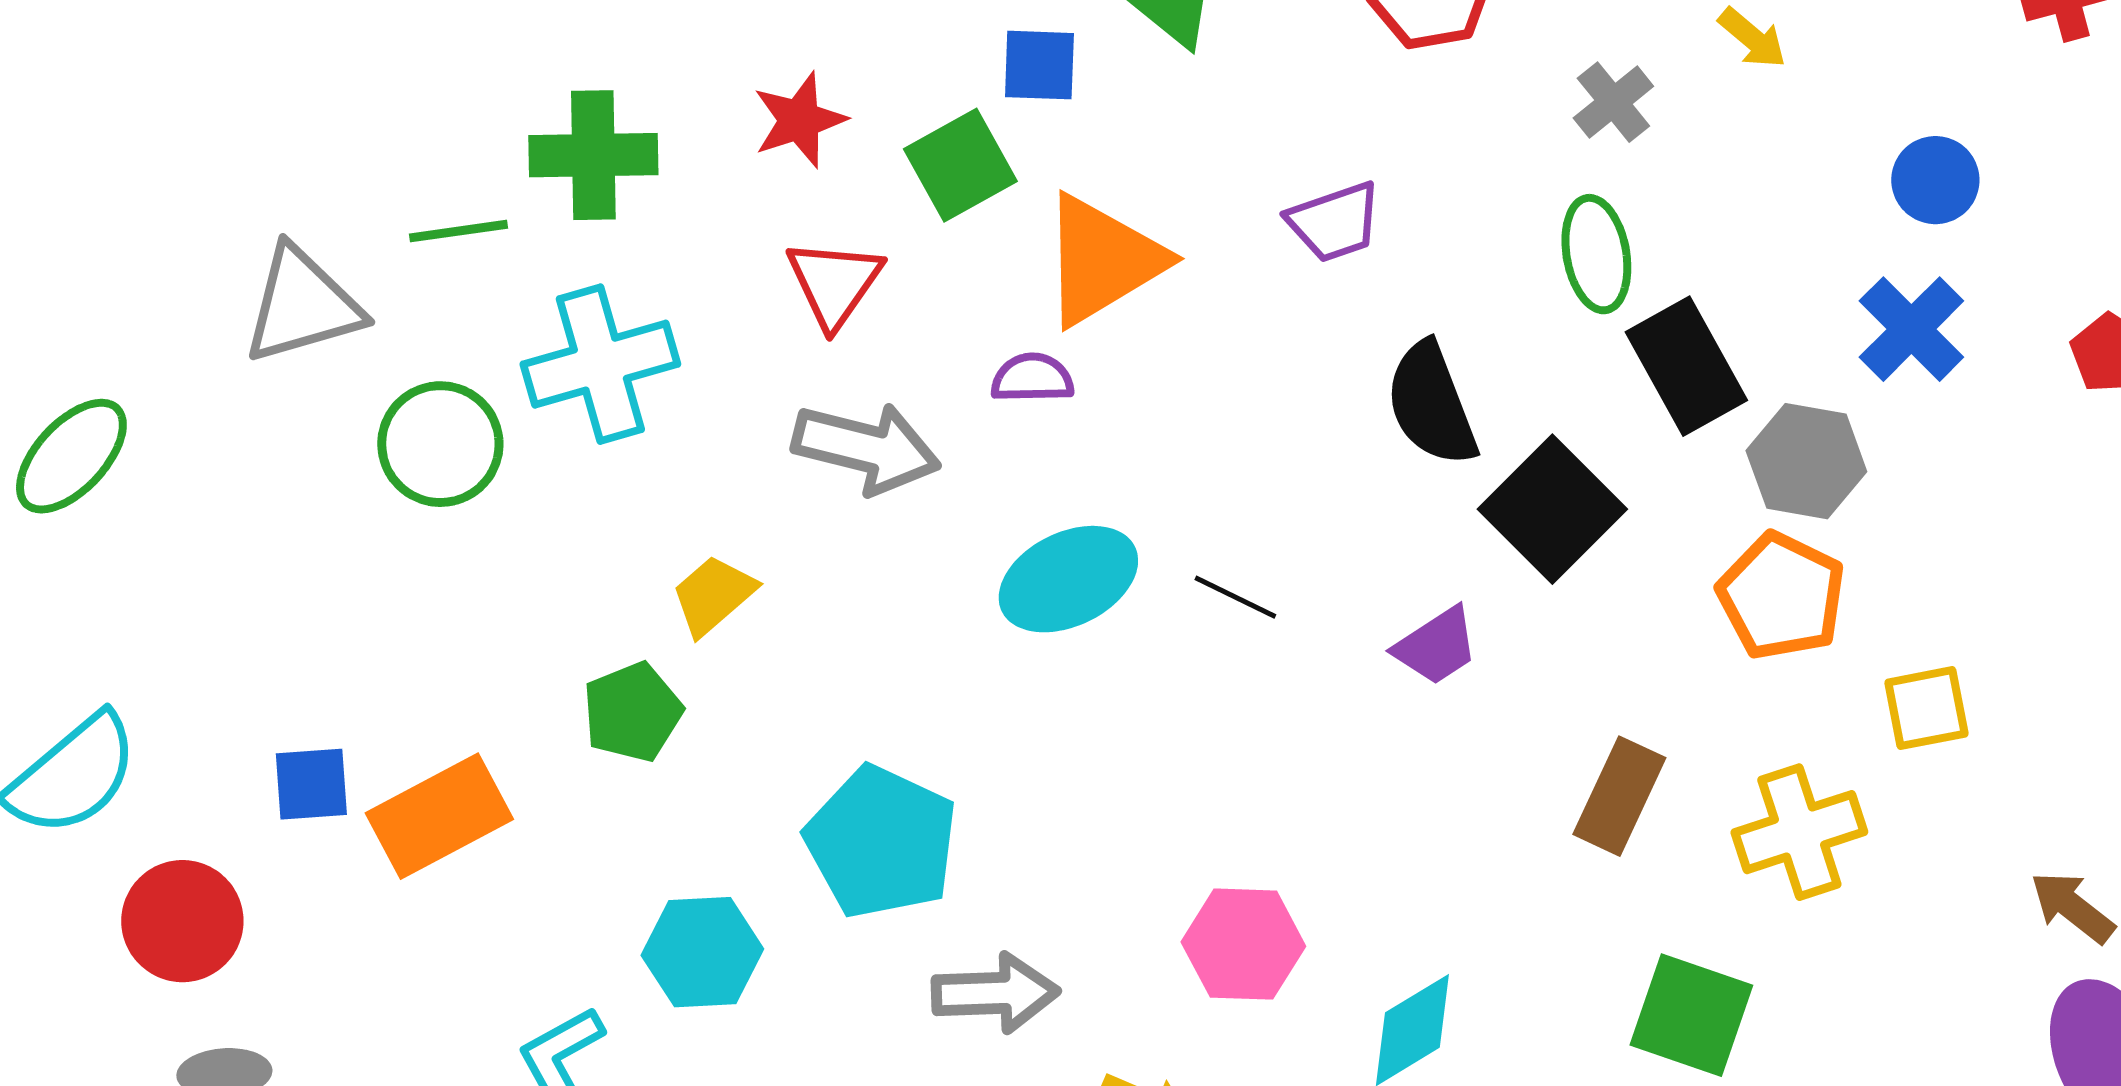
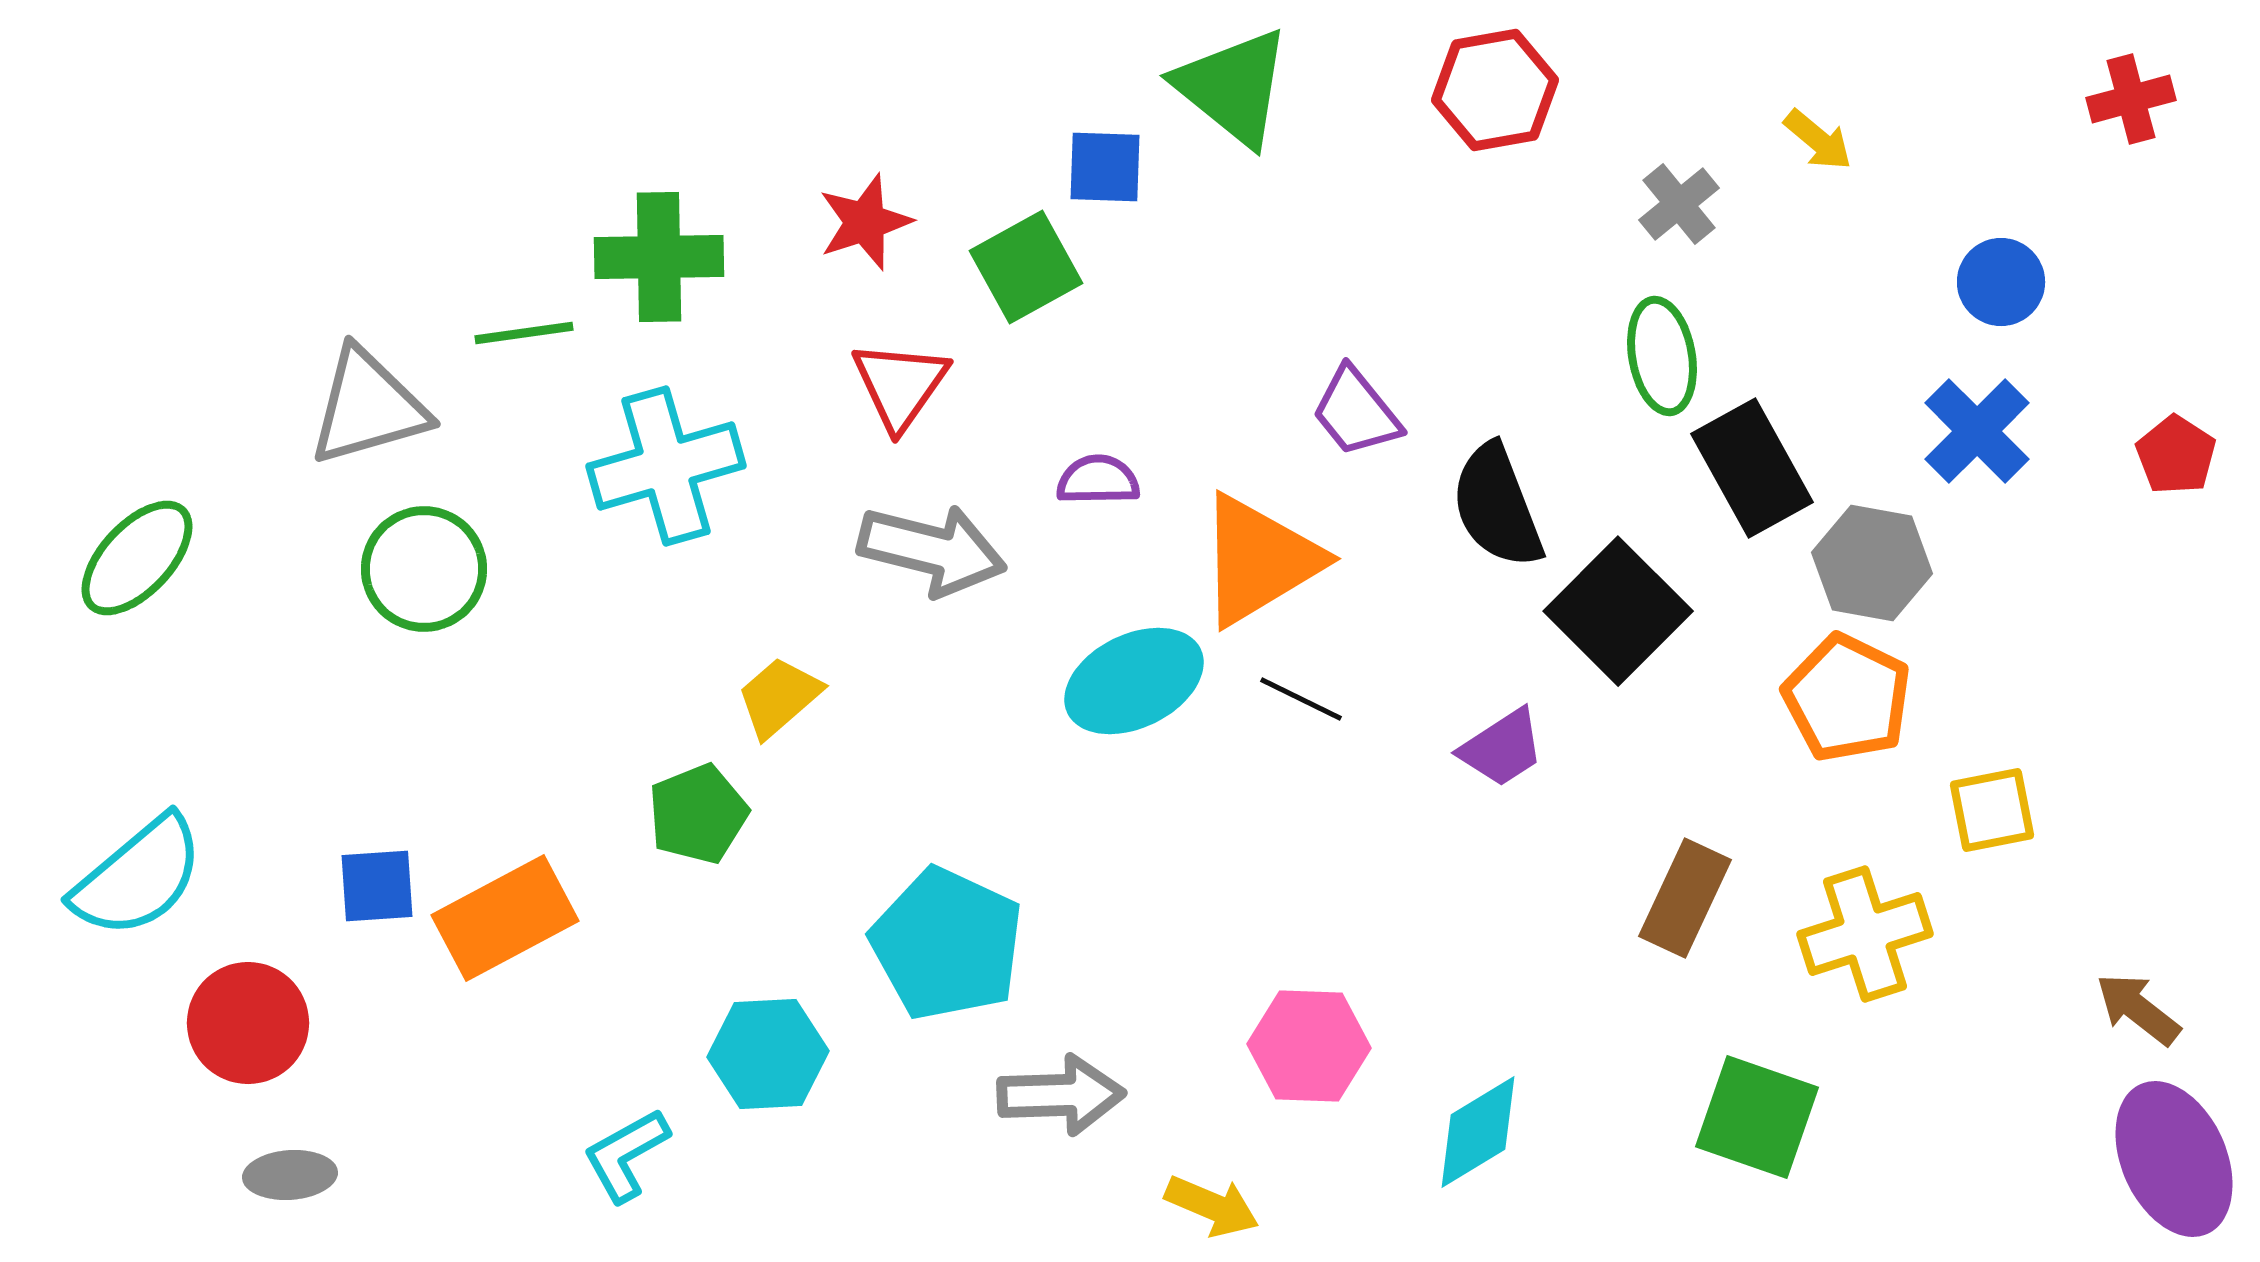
purple trapezoid: (1334, 222) -> (1356, 412), moved, turned 70
orange triangle: (1102, 260) -> (1259, 560), moved
green circle: (440, 444) -> (424, 569), moved

